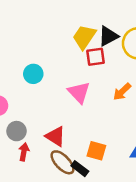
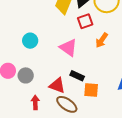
red square: (95, 57) -> (85, 21), moved
gray circle: (16, 131) -> (26, 75), moved
black rectangle: (80, 169) -> (77, 76), moved

